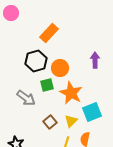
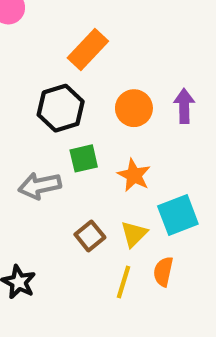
orange circle: (60, 68) -> (134, 108), moved
orange star: (71, 93) -> (134, 175), size x0.7
gray arrow: (26, 98) -> (40, 186), turned 132

